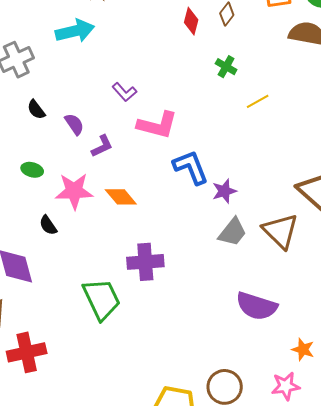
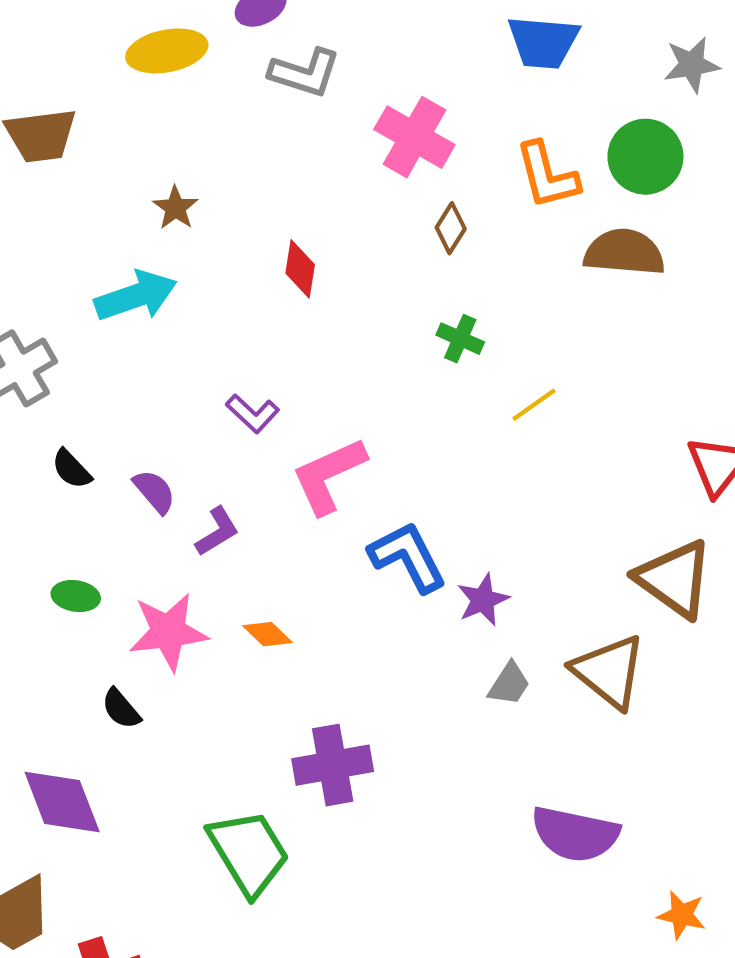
red diamond: (191, 21) -> (300, 269), moved
pink L-shape: (157, 125) -> (329, 476), turned 147
orange diamond: (121, 197) -> (267, 634), size x0.7
gray trapezoid: (233, 232) -> (509, 684), size x0.7

